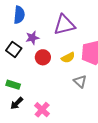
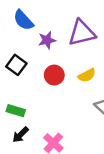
blue semicircle: (19, 15) -> (23, 20), turned 132
purple star: (32, 38) -> (47, 40), moved

